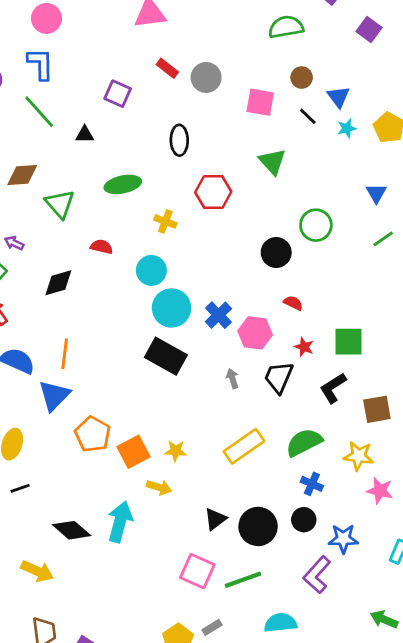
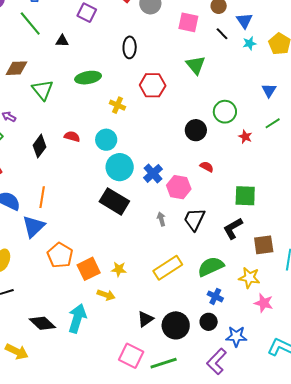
red semicircle: (102, 247) -> (72, 136), moved
black diamond: (58, 283) -> (39, 146), turned -40
red star: (304, 347) -> (245, 137), moved

